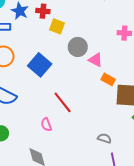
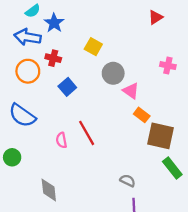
red cross: (43, 11) -> (53, 58), moved
blue square: (40, 65) -> (67, 87), size x0.7
pink semicircle: (46, 125) -> (61, 140), moved

